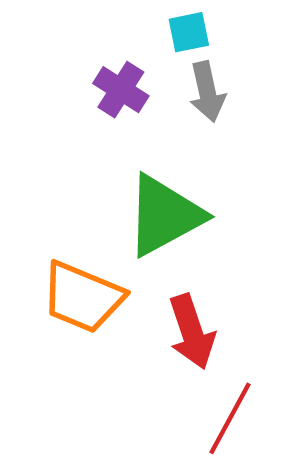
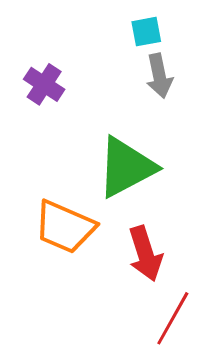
purple cross: (121, 90) -> (44, 84), moved

